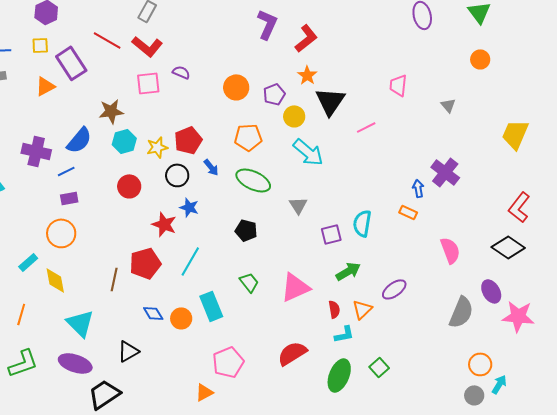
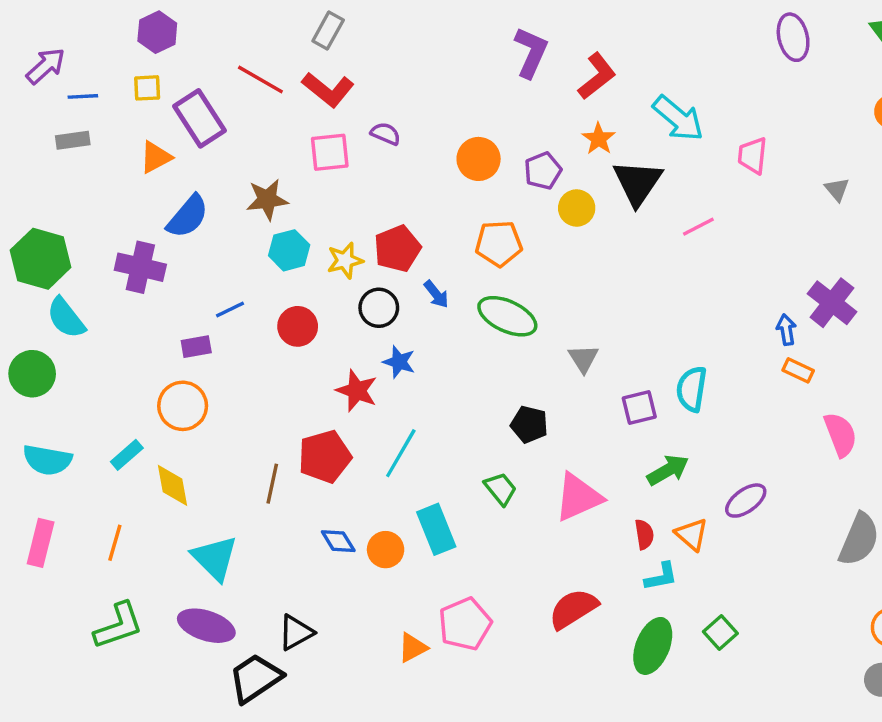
blue semicircle: (79, 140) -> (188, 216), moved
cyan arrow: (308, 152) -> (678, 118), moved
blue line: (66, 171) -> (230, 309), moved
orange rectangle: (408, 212) -> (798, 370), moved
black pentagon: (246, 230) -> (529, 424), moved
orange triangle: (362, 309) -> (692, 534), turned -35
black triangle: (128, 351) -> (296, 632), moved
orange triangle: (204, 392) -> (413, 648), moved

